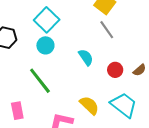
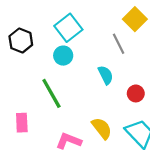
gray line: (107, 30) -> (119, 44), moved

